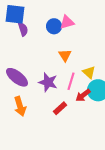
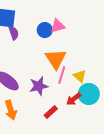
orange triangle: (65, 55) -> (56, 59), size x1.6
pink line: (71, 81) -> (62, 75), moved
purple star: (48, 82) -> (39, 86), turned -30

